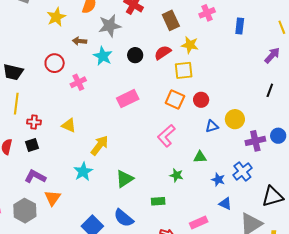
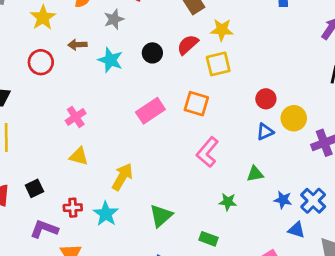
gray star: (110, 26) -> (114, 19), size x0.7
red circle: (55, 63) -> (41, 62), moved
pink cross: (78, 82) -> (76, 117), moved
orange square: (175, 99) -> (196, 104), moved
red circle: (201, 100) -> (266, 99), moved
red cross: (34, 122) -> (73, 208), moved
blue cross: (242, 172) -> (313, 201), moved
green rectangle: (158, 201) -> (209, 239), turned 32

